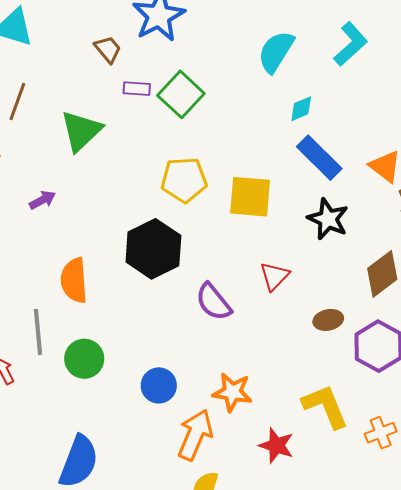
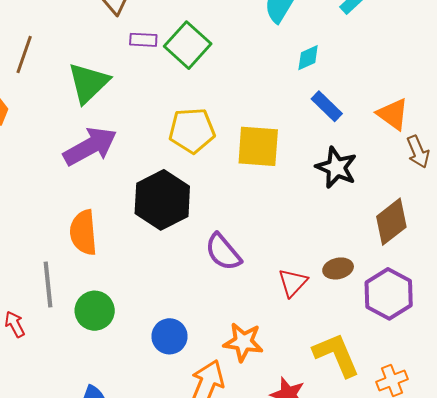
blue rectangle: (319, 158) -> (327, 106), size x0.7
purple arrow: (42, 200) -> (90, 146), moved, size x2.0
red triangle: (274, 276) -> (293, 283), moved

